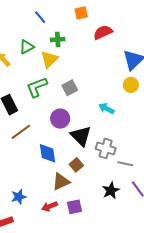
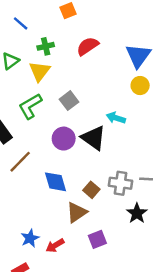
red semicircle: (103, 32) -> (88, 46), moved
black triangle: (81, 136) -> (94, 138), moved
gray cross: (106, 148) -> (121, 183), moved
red arrow: (49, 206) -> (55, 245), moved

